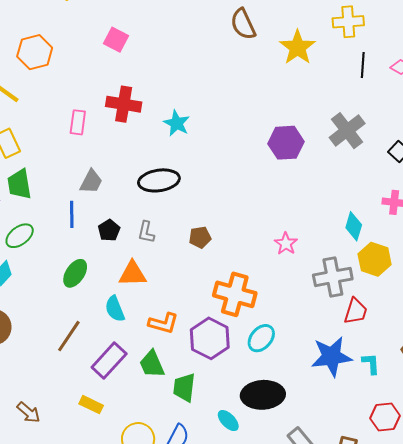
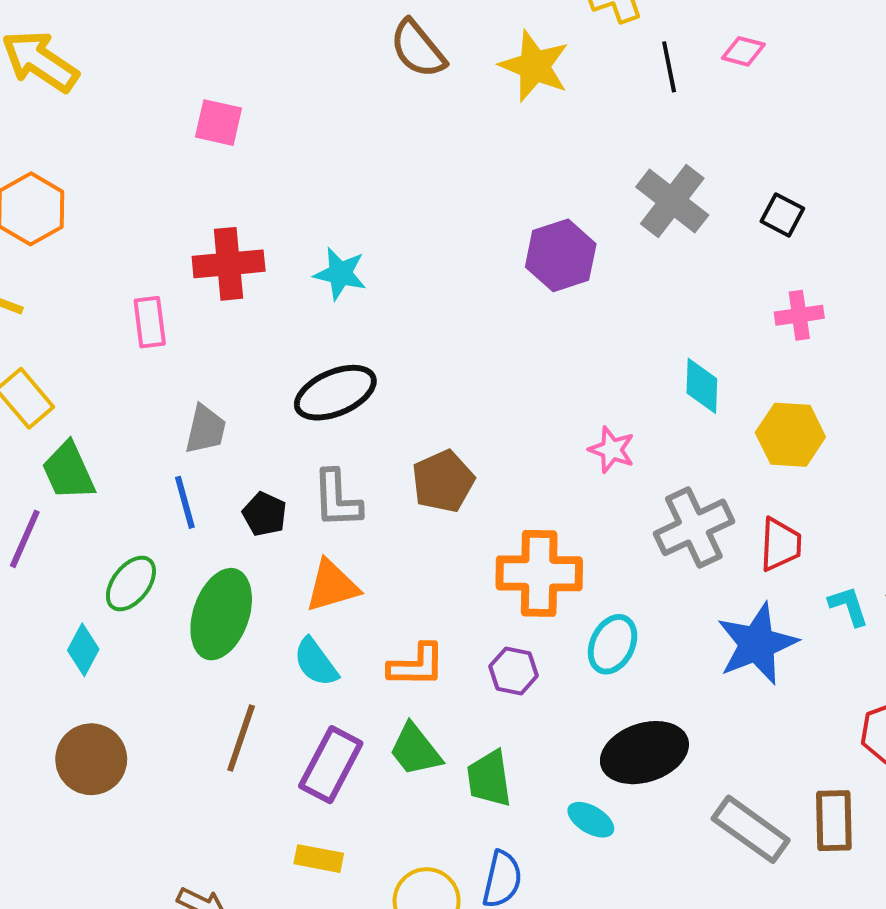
pink square: (116, 40) -> (218, 123), moved
cyan diamond: (354, 226) -> (702, 386), moved
gray L-shape: (146, 232) -> (337, 499), size x1.4
green ellipse: (20, 236) -> (131, 583), moved
brown pentagon: (200, 237) -> (443, 481), size x1.4
green ellipse: (75, 273) -> (221, 614), size x1.5
gray cross: (333, 277) -> (694, 527), moved
purple hexagon: (210, 338) -> (514, 671), size x0.6
cyan L-shape: (371, 364) -> (849, 606), moved

